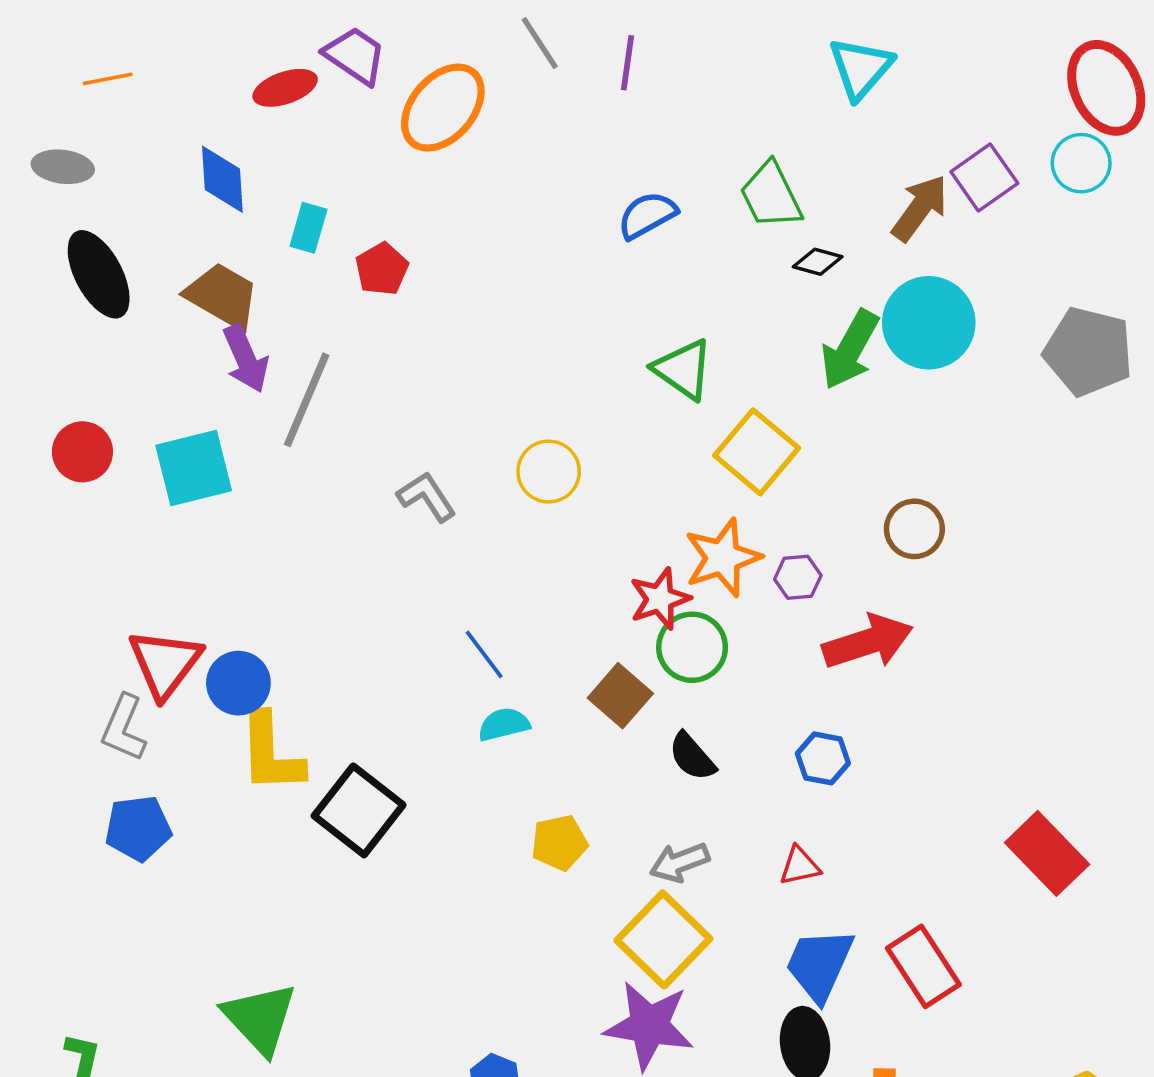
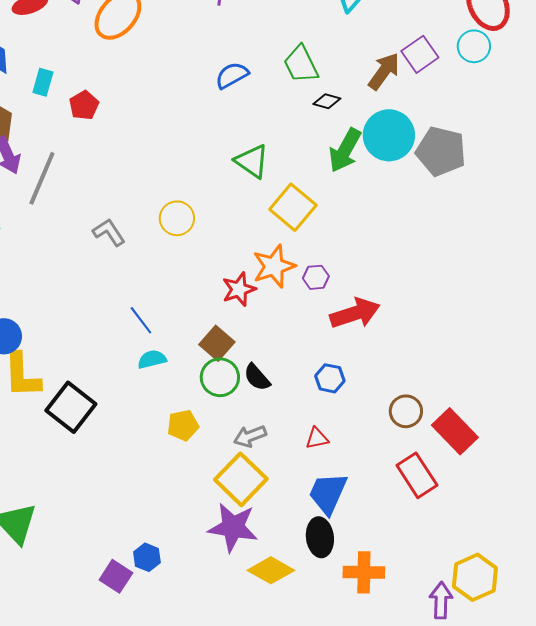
gray pentagon: (1088, 351) -> (441, 151), moved
brown circle: (914, 529) -> (406, 411), moved
green circle: (692, 647) -> (220, 377), moved
red rectangle: (923, 966) -> (417, 475), moved

